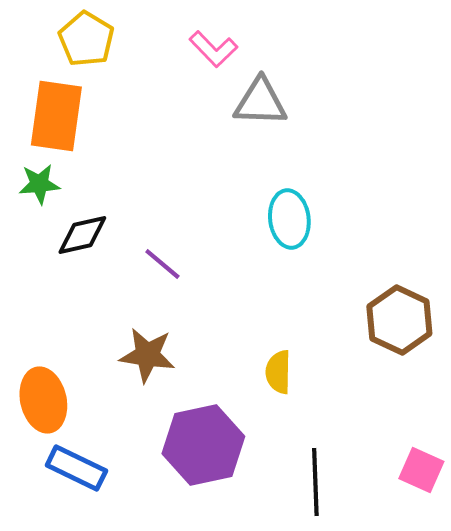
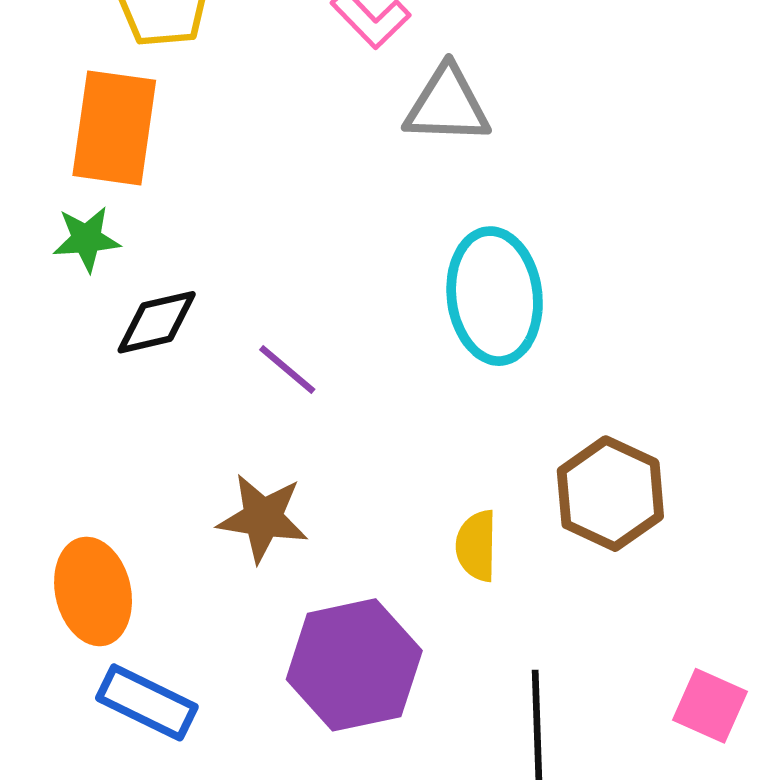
cyan ellipse: (289, 219) -> (495, 296), size x1.4
brown hexagon: (399, 320) -> (610, 494), moved

